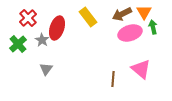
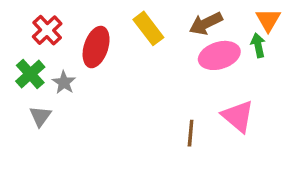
orange triangle: (144, 12) -> (268, 20), moved
gray star: (42, 40) -> (64, 82), moved
gray triangle: (46, 69) -> (40, 116), moved

